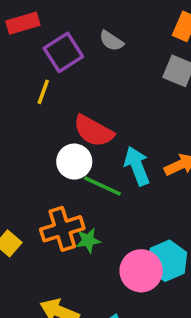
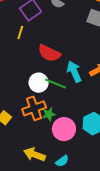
white circle: (74, 162) -> (39, 83), moved
pink circle: (141, 271) -> (64, 129), moved

